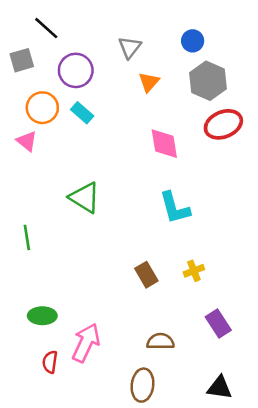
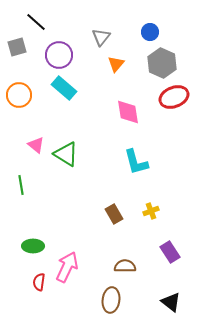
orange circle: (42, 108) -> (19, 95), moved
cyan rectangle: (82, 113) -> (64, 88), size x1.4
pink triangle: (27, 141) -> (36, 145), moved
black triangle: (220, 388) -> (171, 302), turned 30

